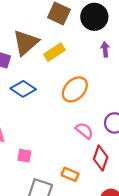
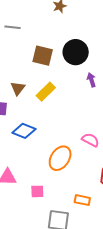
brown triangle: (26, 43) -> (18, 88), size x0.6
orange ellipse: (75, 89) -> (60, 158), moved
pink semicircle: (84, 131) -> (90, 140), moved

